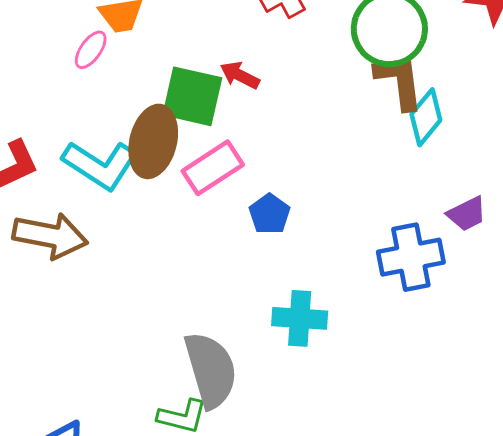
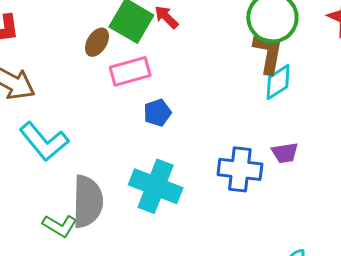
brown ellipse: (153, 141) -> (97, 42), size x0.6
cyan L-shape: (100, 165) -> (44, 141), moved
cyan cross: (300, 318) -> (156, 186), size x1.4

